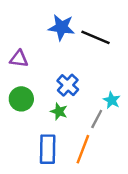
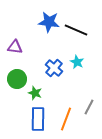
cyan star: (112, 100) -> (77, 62), moved
green star: (59, 111) -> (35, 93), moved
gray line: (97, 119) -> (89, 107), moved

